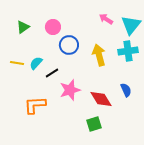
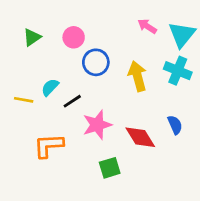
cyan cross: (128, 51) -> (178, 71), turned 30
yellow line: (17, 63) -> (24, 100), moved
green square: (94, 124) -> (110, 168), moved

